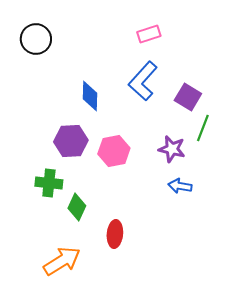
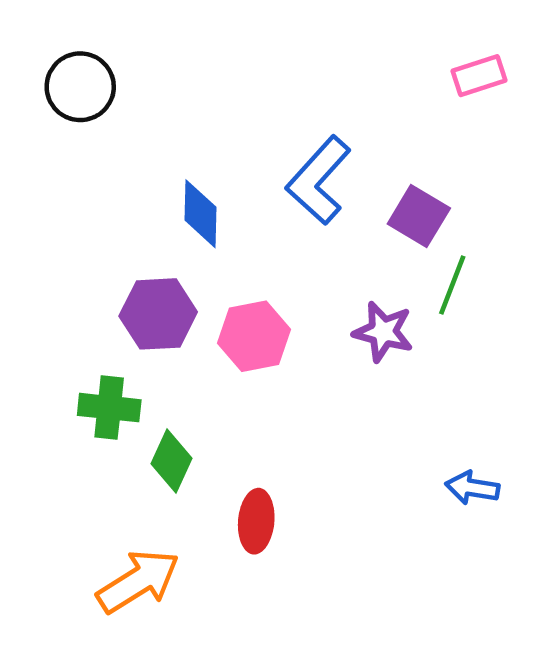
pink rectangle: (149, 34) -> (479, 76), moved
blue arrow: (180, 186) -> (472, 488), moved

